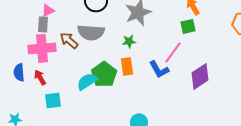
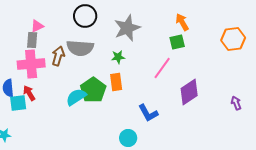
brown arrow: (69, 40) -> (58, 56), turned 66
blue L-shape: (159, 69) -> (148, 113), moved
cyan square: (53, 100) -> (18, 103), moved

